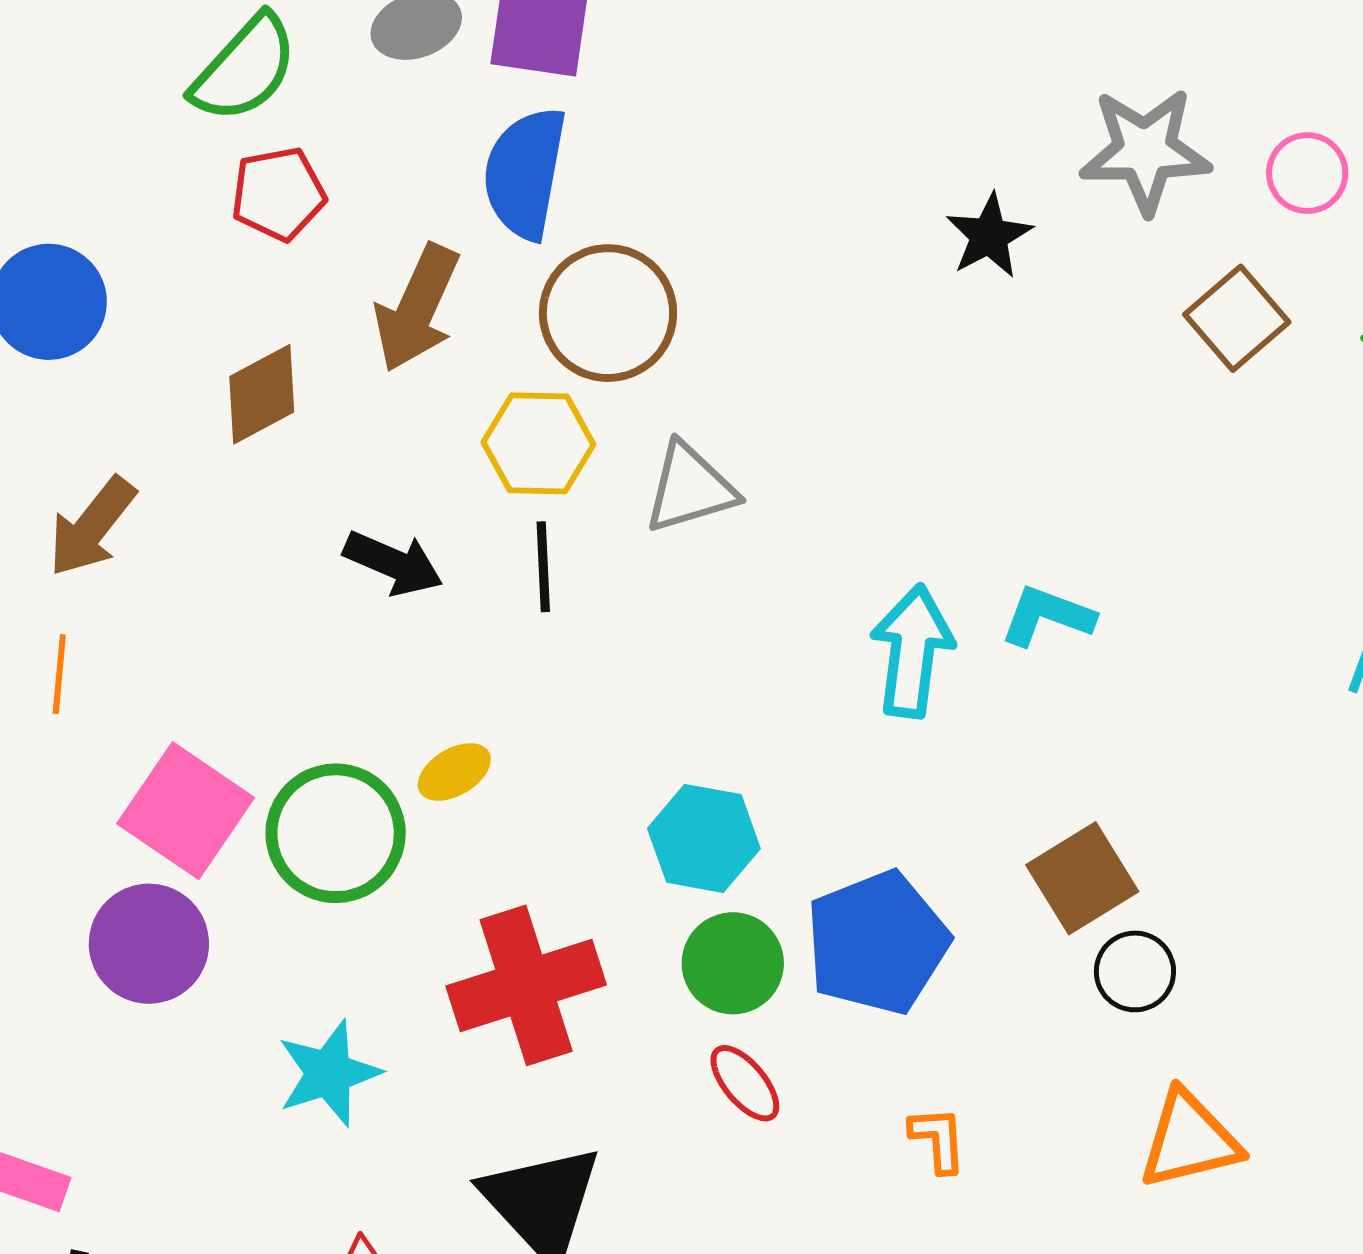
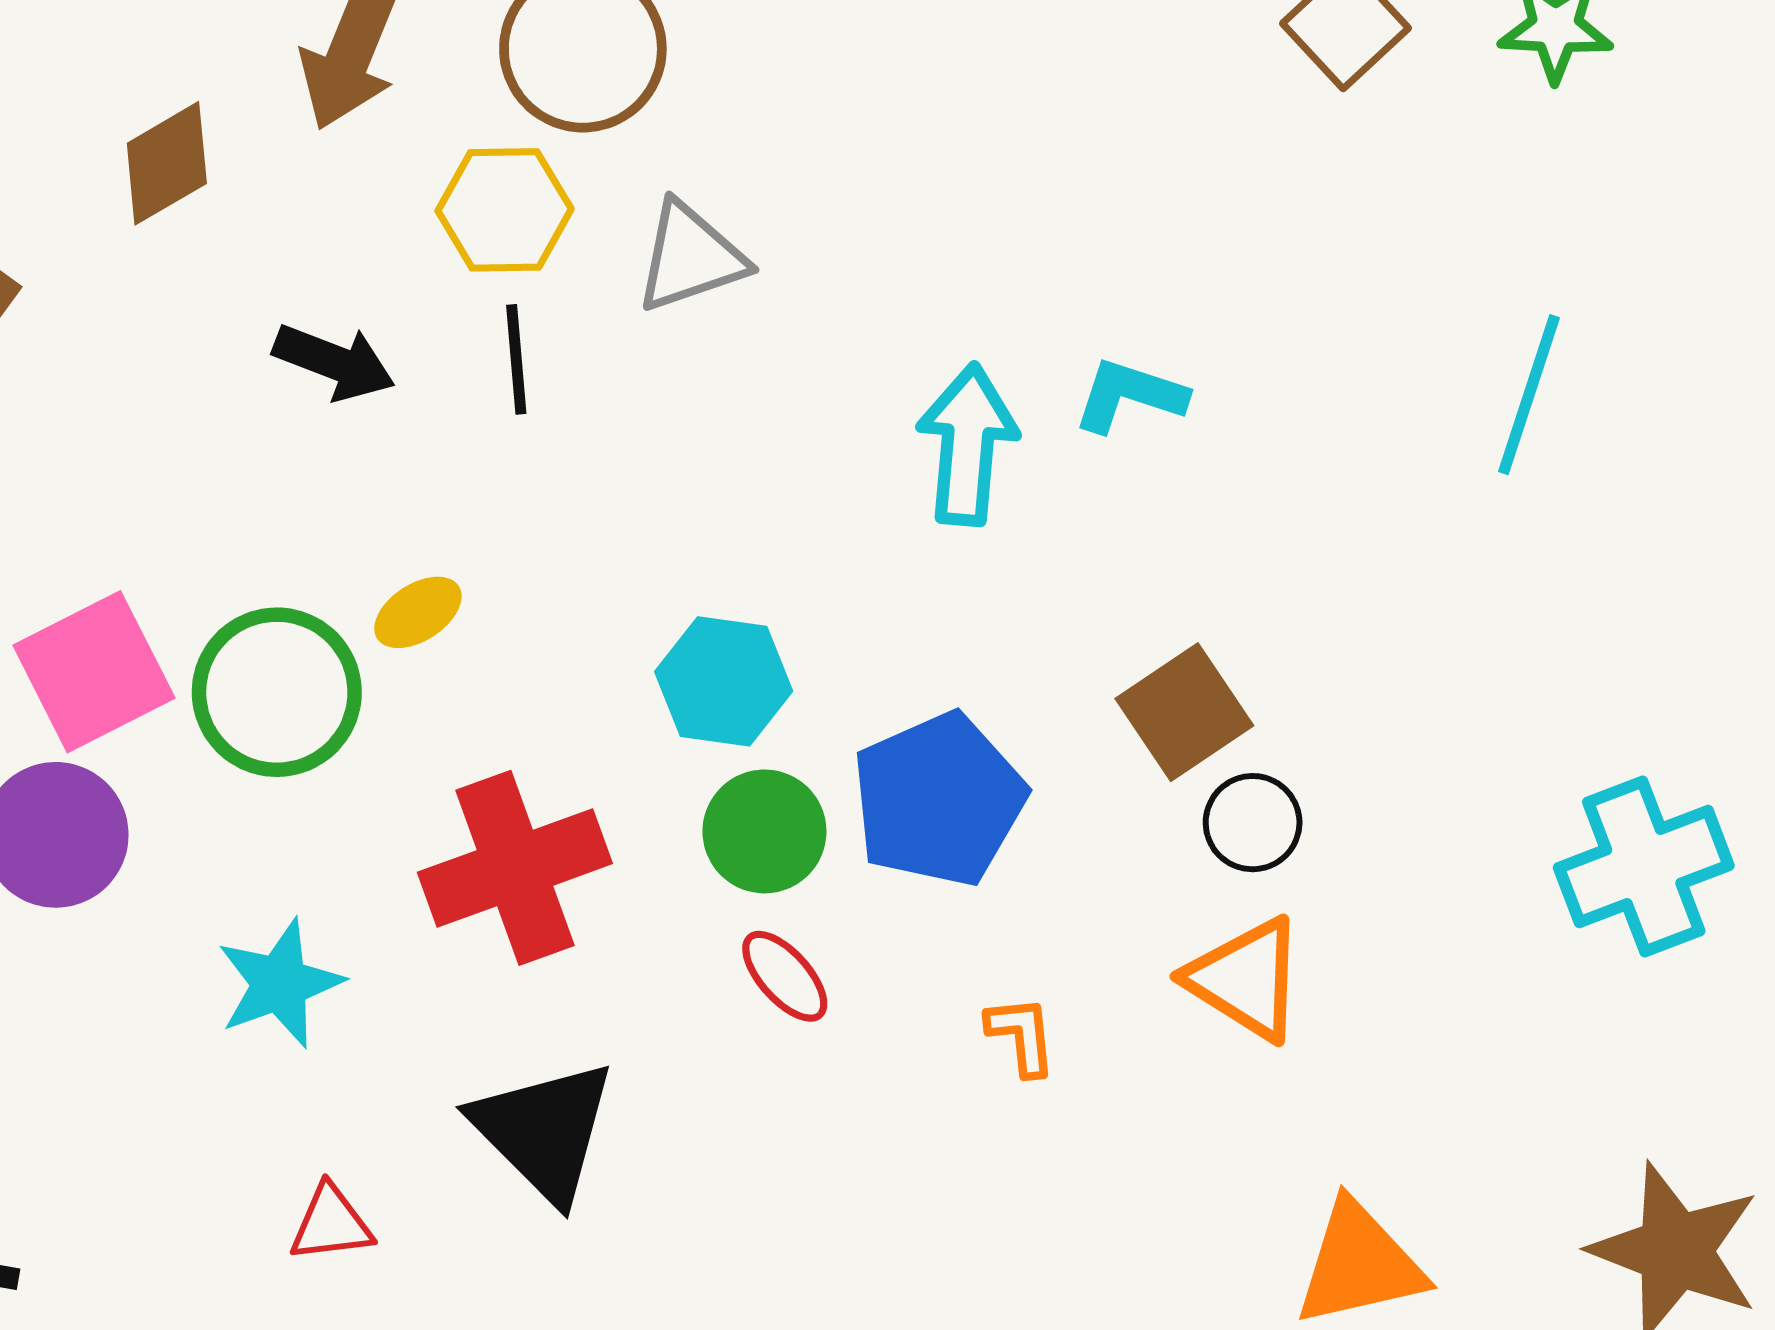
pink square: (186, 811) -> (94, 672), turned 31
orange triangle: (1189, 1140) -> (1246, 979), moved, turned 48

